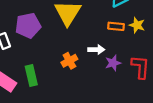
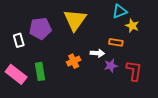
yellow star: (137, 25) -> (132, 26), moved
orange rectangle: (116, 26) -> (116, 42), moved

